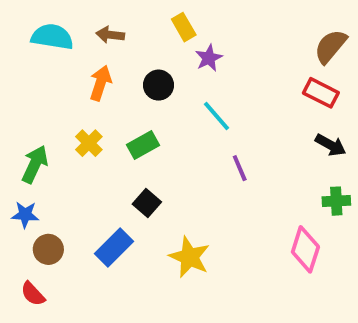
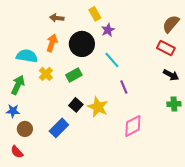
cyan semicircle: (52, 37) -> (27, 56), moved
black circle: (159, 85) -> (82, 44), size x1.6
pink diamond: (305, 249) -> (133, 126), moved, turned 45
yellow star: (189, 257) -> (98, 107), moved

